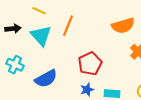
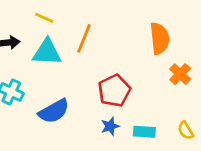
orange semicircle: (123, 26) -> (160, 38), turned -80
cyan triangle: (41, 36) -> (47, 52), turned -45

